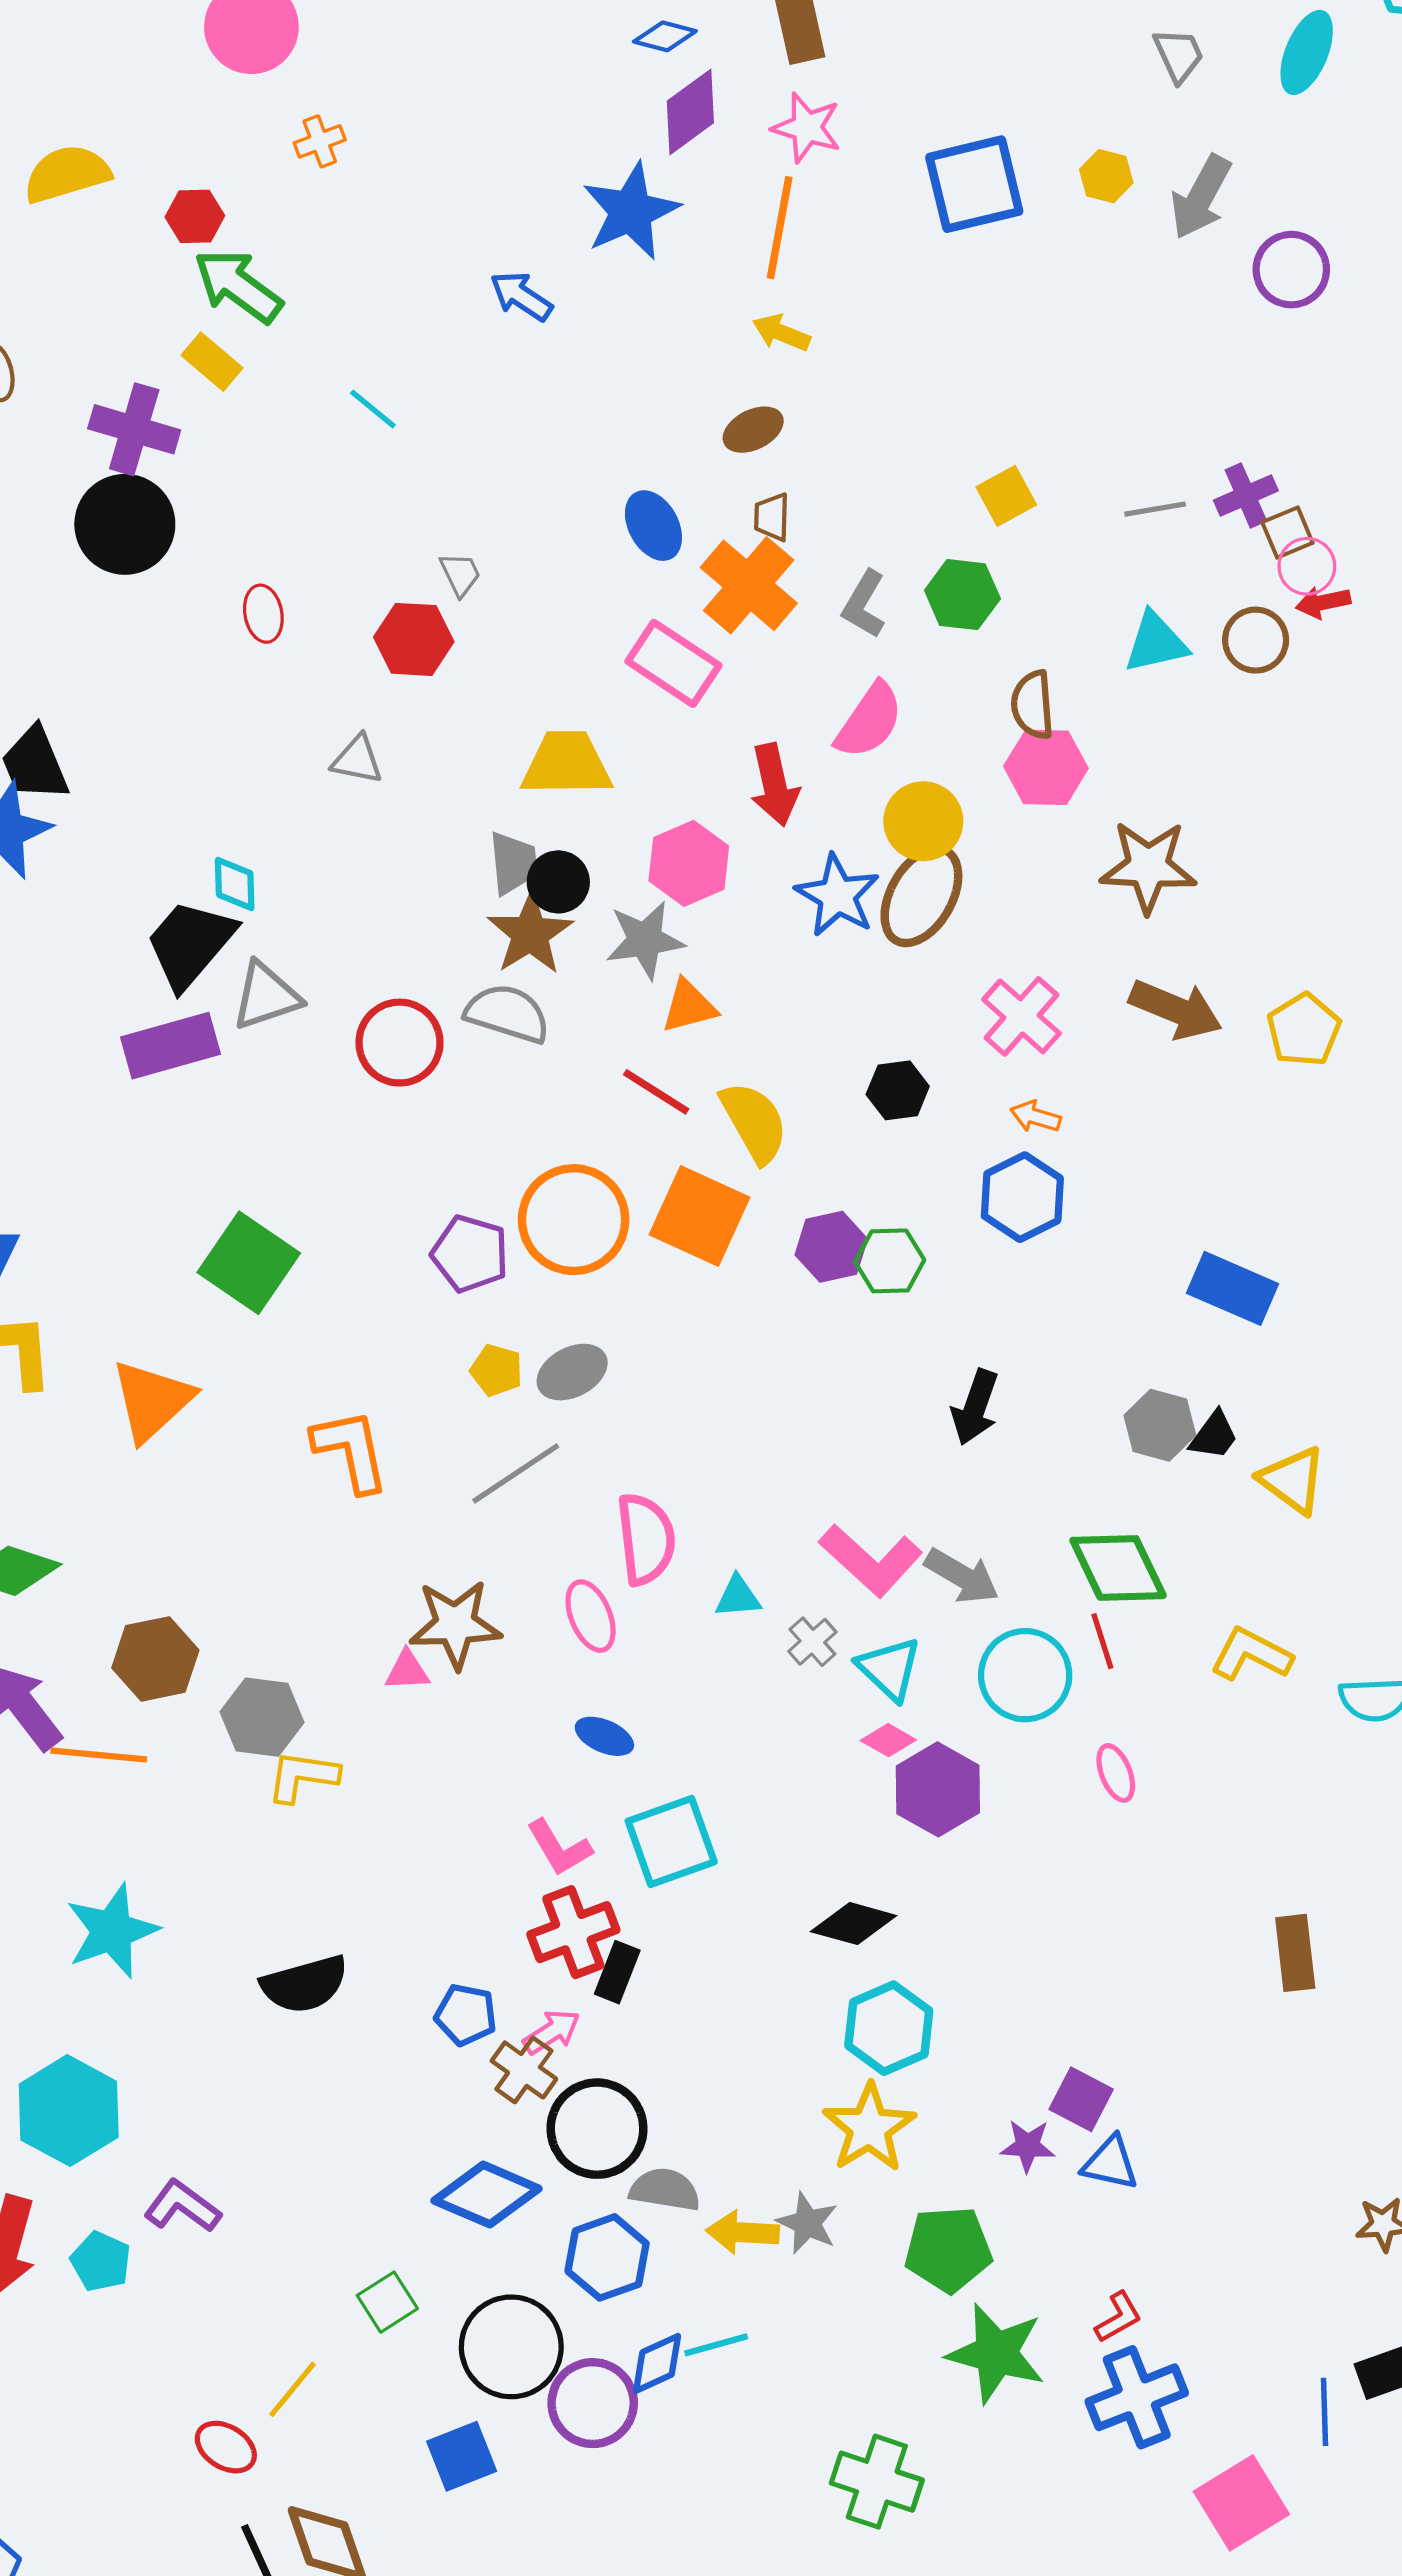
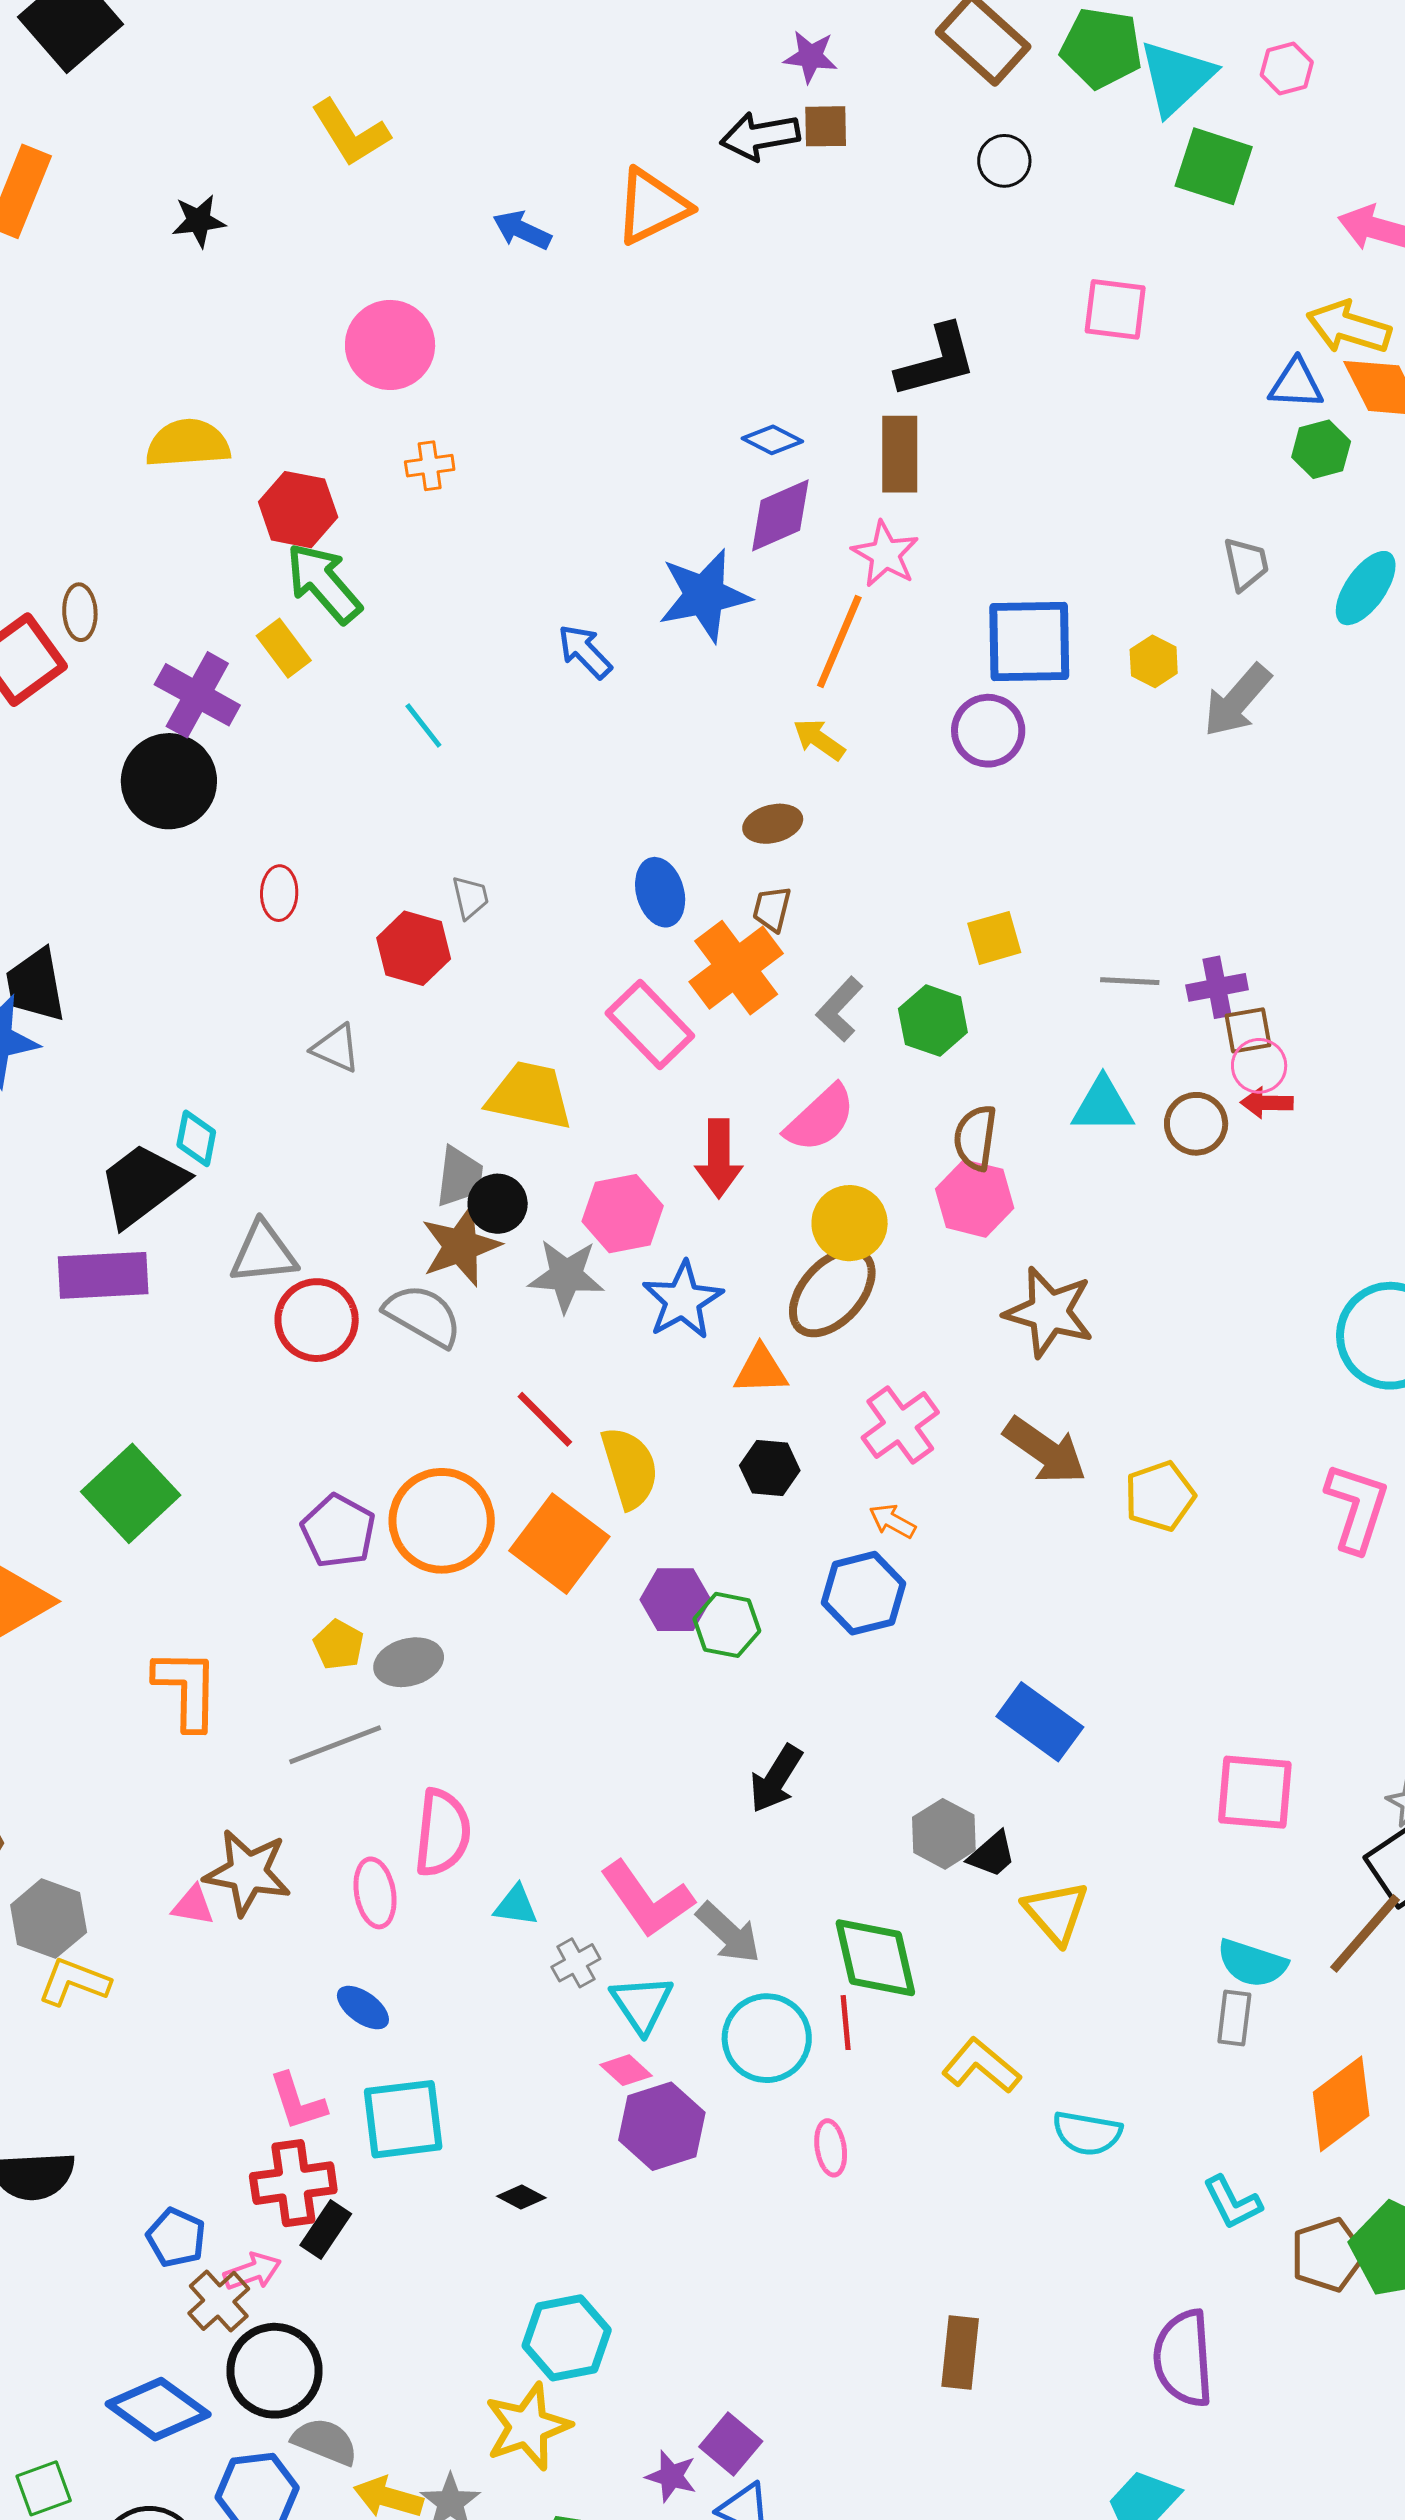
red hexagon: (195, 216) -> (298, 510), size x1.4
purple circle: (1291, 270) -> (988, 731), moved
blue star: (837, 896) -> (683, 1300), moved
gray triangle: (266, 996) -> (263, 1253), moved
orange triangle: (689, 1006) -> (761, 1370), moved
black diamond: (854, 1924) -> (521, 2197), moved, size x0.6

